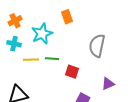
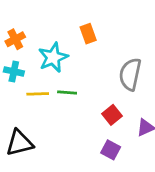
red square: (72, 72) -> (112, 115), moved, turned 32

